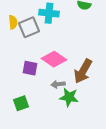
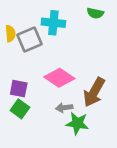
purple square: (30, 68) -> (19, 89), moved
green square: (21, 103) -> (20, 109), moved, turned -35

